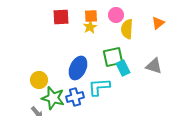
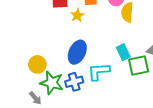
yellow star: (90, 27) -> (77, 15), moved
green square: (113, 57) -> (139, 65), moved

